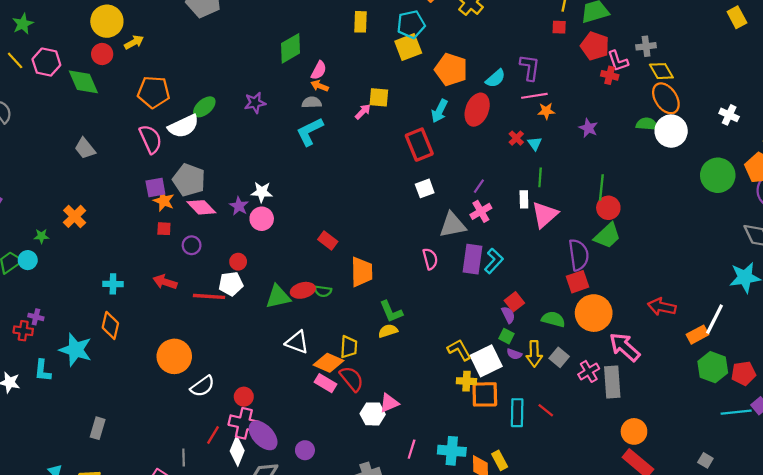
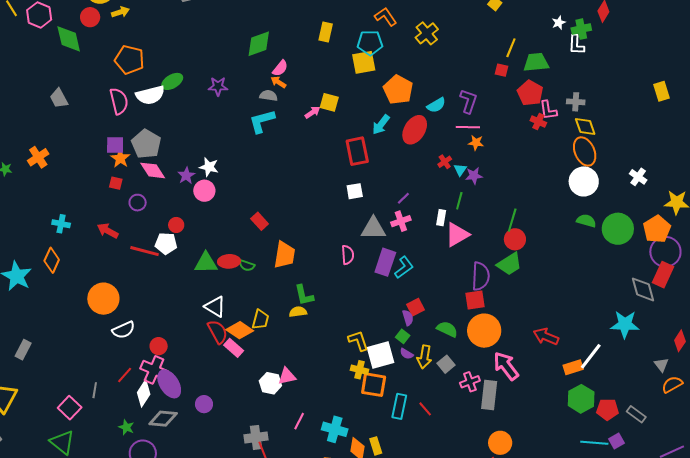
green semicircle: (647, 124) -> (586, 221), moved
purple star: (588, 128) -> (474, 176), moved, turned 30
red semicircle: (352, 379) -> (218, 332), moved

